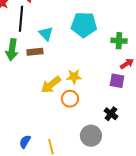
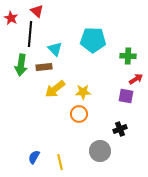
yellow arrow: (51, 85) -> (55, 89), moved
black cross: (111, 114) -> (120, 129), turned 32

